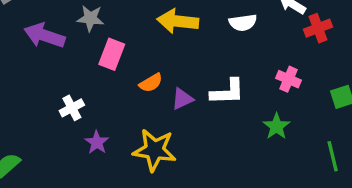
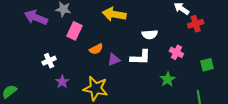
white semicircle: (243, 23) -> (150, 34), moved

